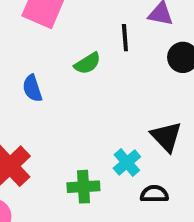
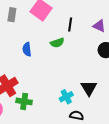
black line: (125, 38) -> (70, 24), moved
green cross: (83, 187) -> (24, 101), moved

